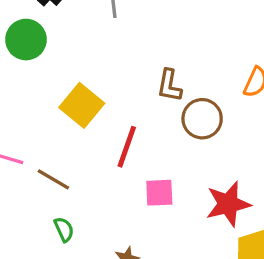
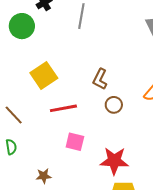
brown circle: (202, 119) -> (114, 105), size x0.7
red line: (127, 147) -> (63, 108), turned 44

